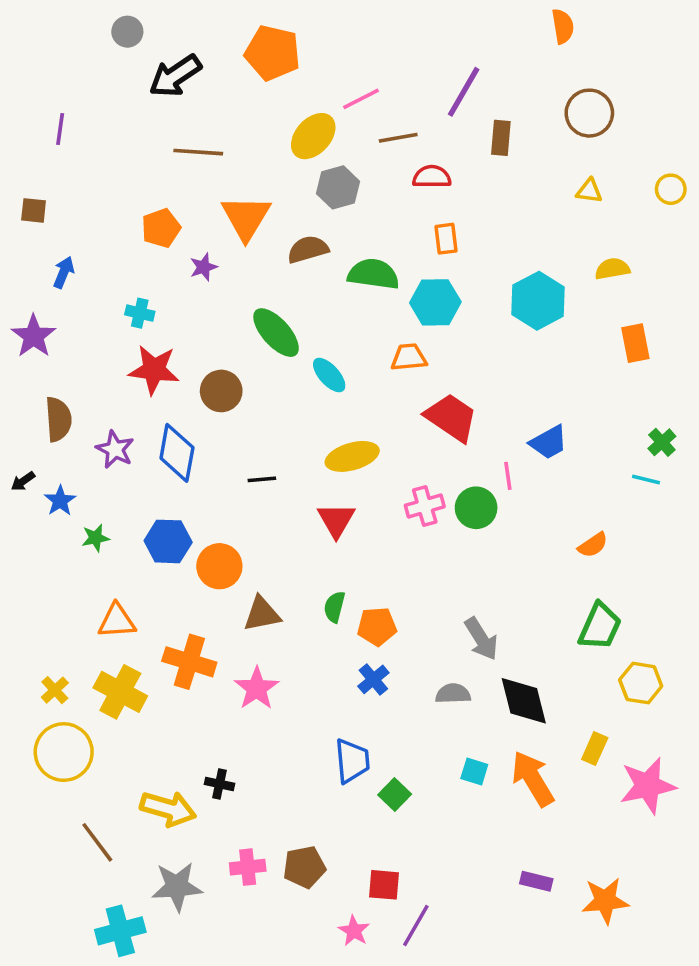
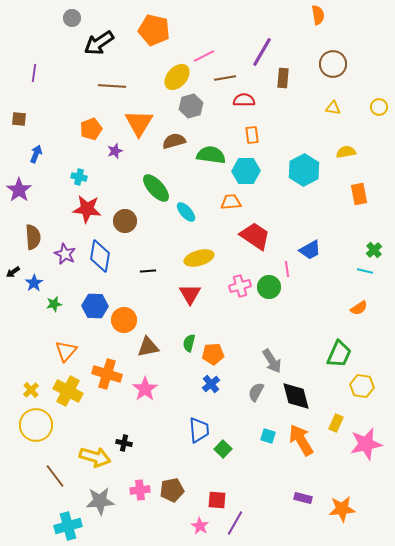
orange semicircle: (593, 545) -> (359, 308), moved
orange triangle: (117, 621) -> (66, 351), turned -45
gray semicircle: (453, 694) -> (256, 392), turned -60

